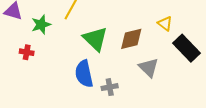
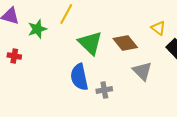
brown diamond: (131, 39) -> (125, 43), turned 65
red cross: (27, 52) -> (14, 56), moved

